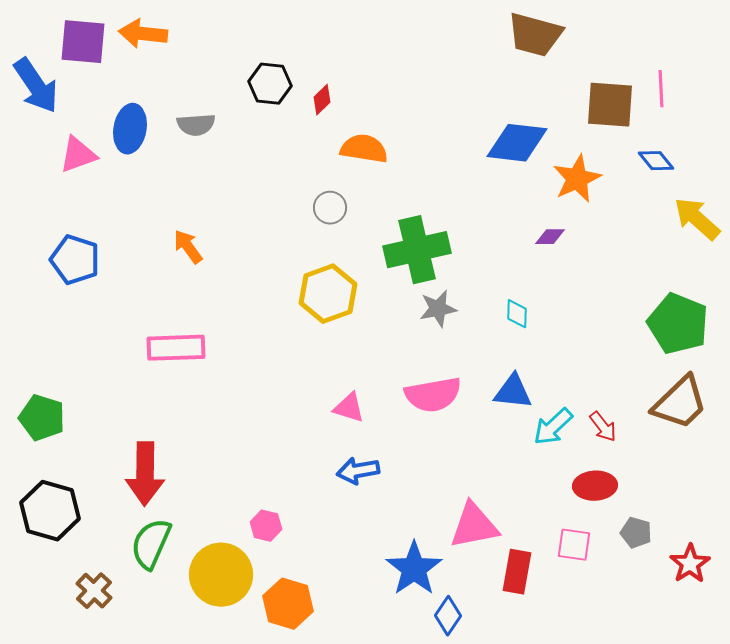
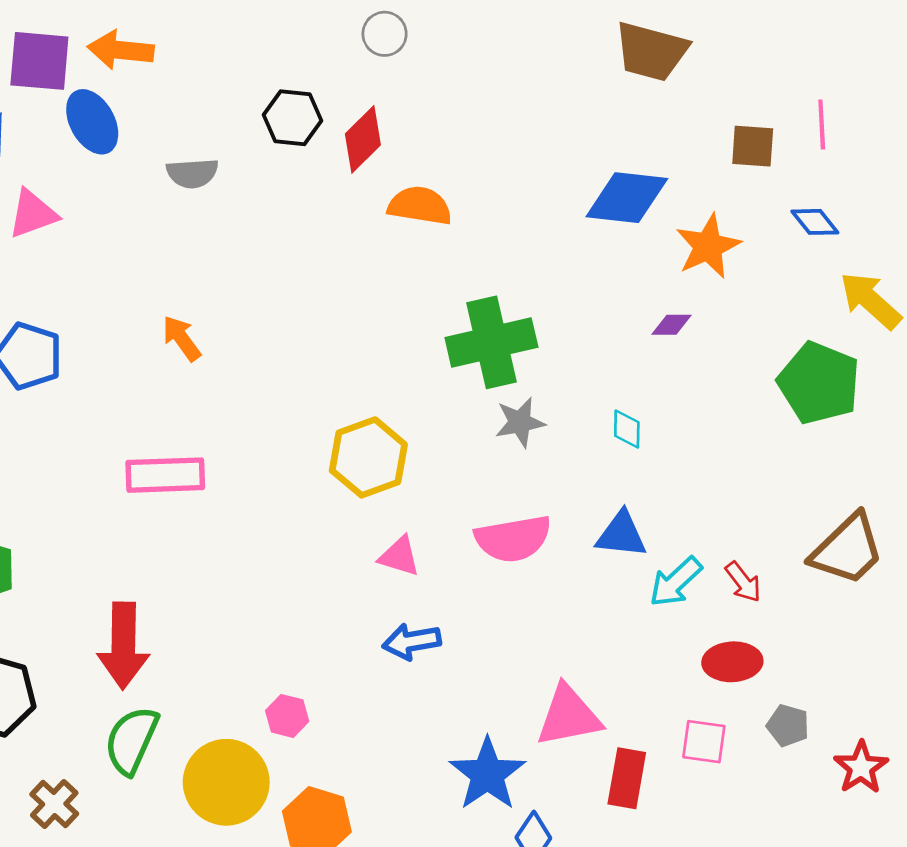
red diamond: (322, 100) -> (363, 139), size x1.6
brown square: (610, 105) -> (753, 146), size x0.7
blue ellipse: (130, 129) -> (92, 122), moved, turned -39
gray circle: (330, 208) -> (385, 34), moved
yellow hexagon: (328, 294) -> (368, 457), moved
green pentagon: (678, 324) -> (819, 383), moved

